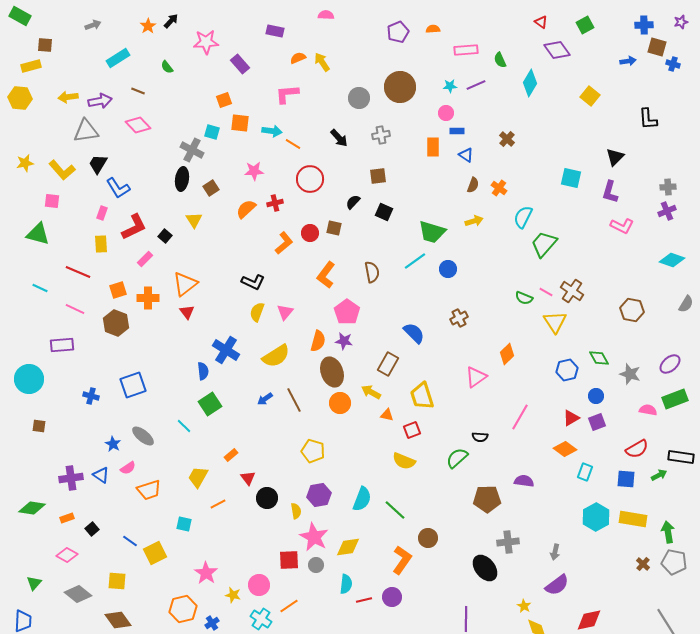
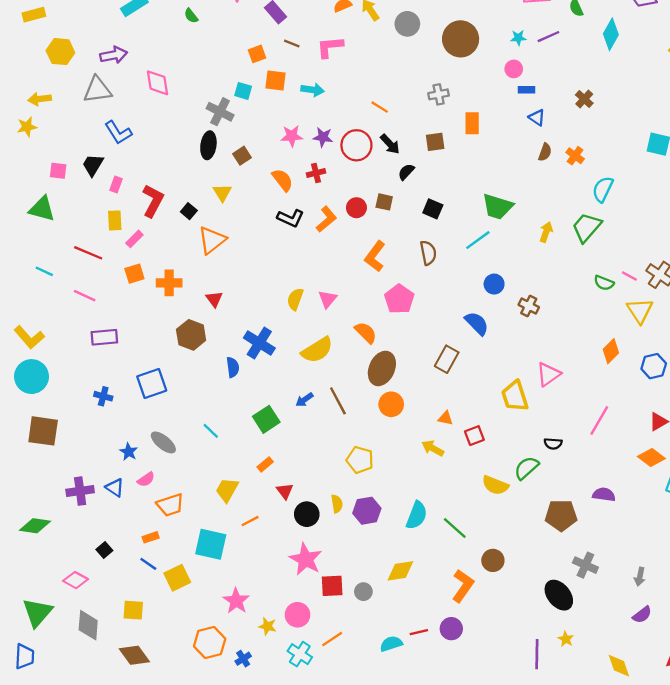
brown line: (138, 91) -> (292, 44), moved
yellow arrow: (68, 97) -> (40, 99), moved
yellow hexagon: (20, 98) -> (60, 52), moved
gray circle: (359, 98) -> (407, 24), moved
pink diamond: (138, 125) -> (158, 83), turned 35
black arrow: (339, 138) -> (390, 144), moved
orange line: (293, 144) -> (380, 107), moved
orange rectangle: (433, 147) -> (472, 123), moved
black trapezoid: (98, 164) -> (93, 165), moved
yellow L-shape: (62, 170) -> (29, 337), moved
blue L-shape: (118, 188) -> (118, 133), moved
orange semicircle: (246, 209) -> (282, 180), turned 95
black square: (384, 212) -> (433, 209), moved
yellow arrow: (474, 221) -> (546, 232), moved, turned -54
red L-shape: (134, 227) -> (153, 201), turned -36
green trapezoid: (544, 244) -> (587, 227), moved
pink rectangle: (145, 259) -> (134, 239), moved
blue circle: (448, 269) -> (494, 284), moved
black L-shape: (253, 282) -> (291, 218), moved
orange triangle: (185, 284) -> (212, 240), moved
brown cross: (459, 318) -> (529, 306), turned -36
brown hexagon: (116, 323) -> (191, 335), moved
orange semicircle: (318, 341) -> (366, 333), turned -60
purple star: (344, 341) -> (323, 137), moved
purple rectangle: (62, 345) -> (104, 337), moved
orange diamond: (507, 354) -> (611, 351), moved
brown ellipse: (332, 372) -> (382, 368), turned 44
yellow arrow: (371, 392) -> (433, 448), moved
yellow trapezoid: (422, 396) -> (515, 396), moved
green square: (210, 404) -> (266, 419), moved
brown square: (39, 426) -> (43, 431), size x2.0
yellow semicircle: (404, 461) -> (495, 485), moved
yellow semicircle: (296, 511) -> (337, 504), moved
orange rectangle: (67, 518) -> (151, 537), moved
cyan square: (184, 524) -> (211, 544), size x1.8
pink star: (314, 537) -> (306, 559), moved
gray cross: (508, 542) -> (585, 565), turned 30
green triangle: (34, 583) -> (37, 612), size x1.8
cyan semicircle: (346, 584) -> (391, 644), moved, turned -114
purple semicircle: (557, 585) -> (642, 615), size x0.7
gray diamond: (78, 594) -> (88, 625), turned 56
yellow star: (524, 606) -> (566, 639), moved

